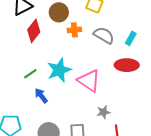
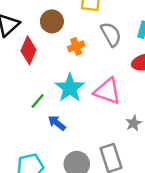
orange cross: (74, 30) -> (76, 46), moved
gray semicircle: (104, 35) -> (111, 34), turned 45

